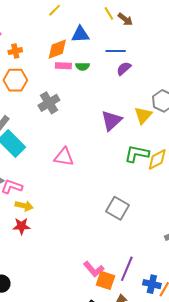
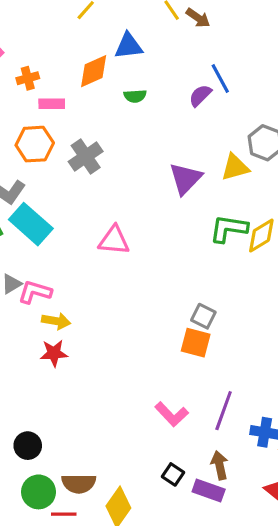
blue line: (116, 51) -> (220, 79), moved, turned 66
pink rectangle: (63, 66) -> (52, 104), moved
orange hexagon: (15, 80) -> (35, 144), moved
yellow triangle: (143, 115) -> (235, 167), turned 36
gray square: (118, 208) -> (203, 316), size x0.7
orange square: (106, 280) -> (196, 343), moved

